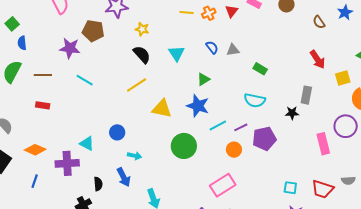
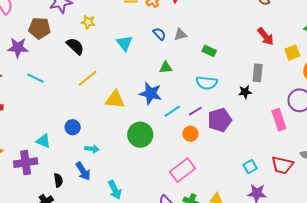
black semicircle: (142, 54) -> (75, 46), moved
green triangle: (203, 79) -> (166, 67), moved, turned 32
cyan square: (290, 188) -> (250, 167), turned -32

